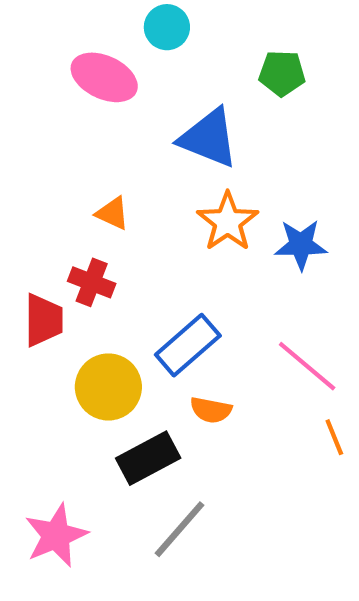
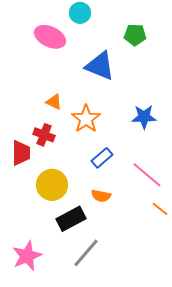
orange star: (228, 222) -> (86, 119), moved
blue rectangle: (188, 345) -> (102, 158), moved, size x0.7
orange line: (334, 437) -> (160, 209), turned -30

